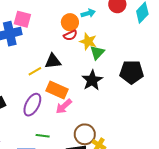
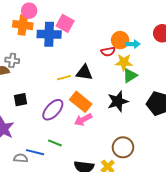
cyan arrow: (88, 13) -> (133, 44), moved
orange circle: (70, 22) -> (120, 40), moved
yellow star: (88, 41) -> (124, 62), turned -30
brown circle: (85, 134) -> (123, 147), moved

